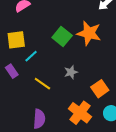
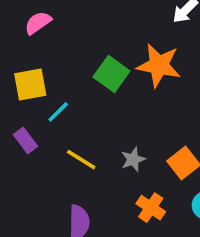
gray star: (71, 72) -> (133, 159), moved
orange cross: (80, 113) -> (151, 208), size x0.7

